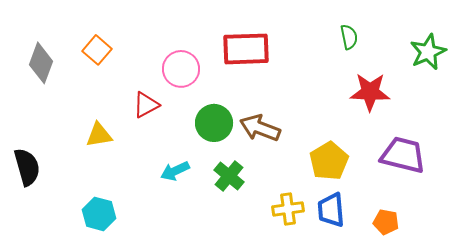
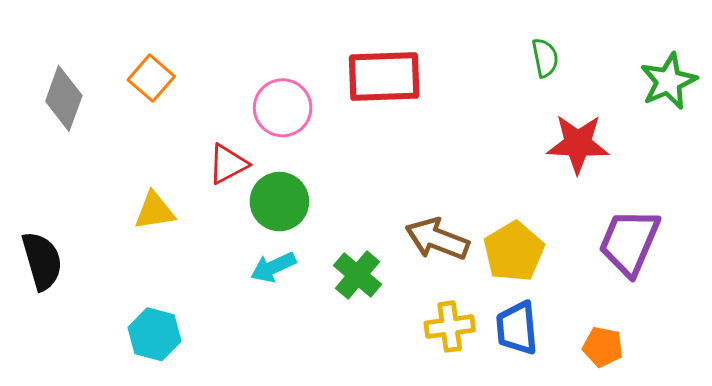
green circle: (214, 123) -> (279, 202), moved
brown arrow: (260, 128) -> (437, 239), moved
purple trapezoid: (403, 155) -> (629, 242), turned -81

